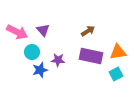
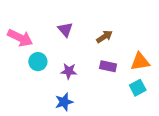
purple triangle: (43, 30) -> (65, 29), moved
purple rectangle: (91, 56) -> (108, 66), size x0.6
blue star: (40, 70) -> (64, 102), moved

